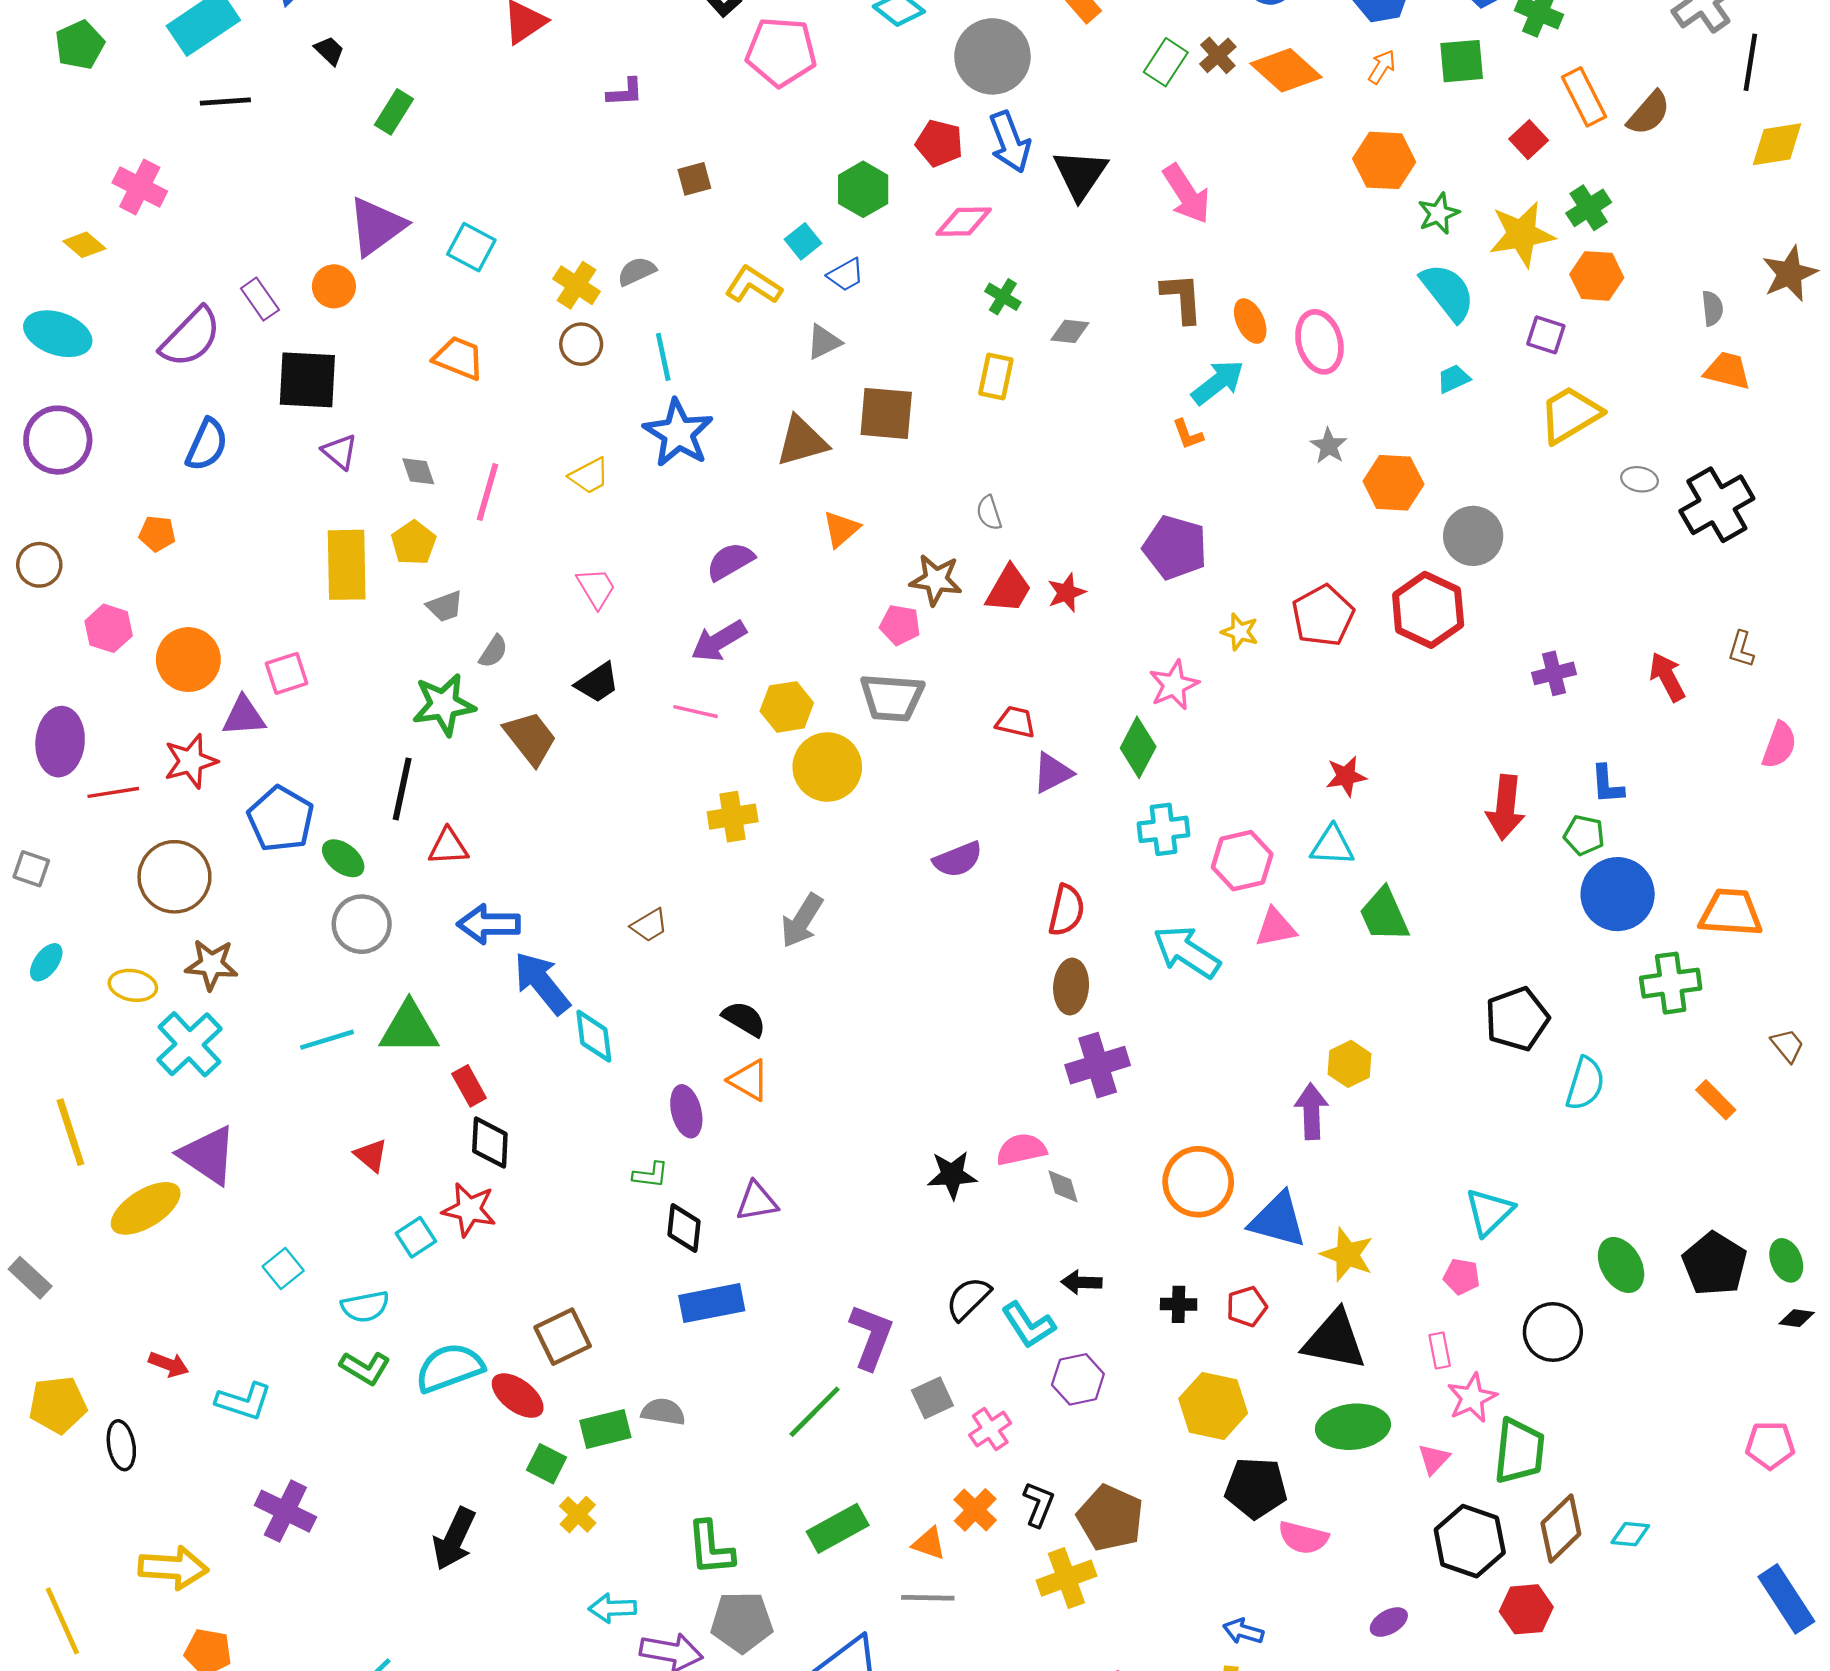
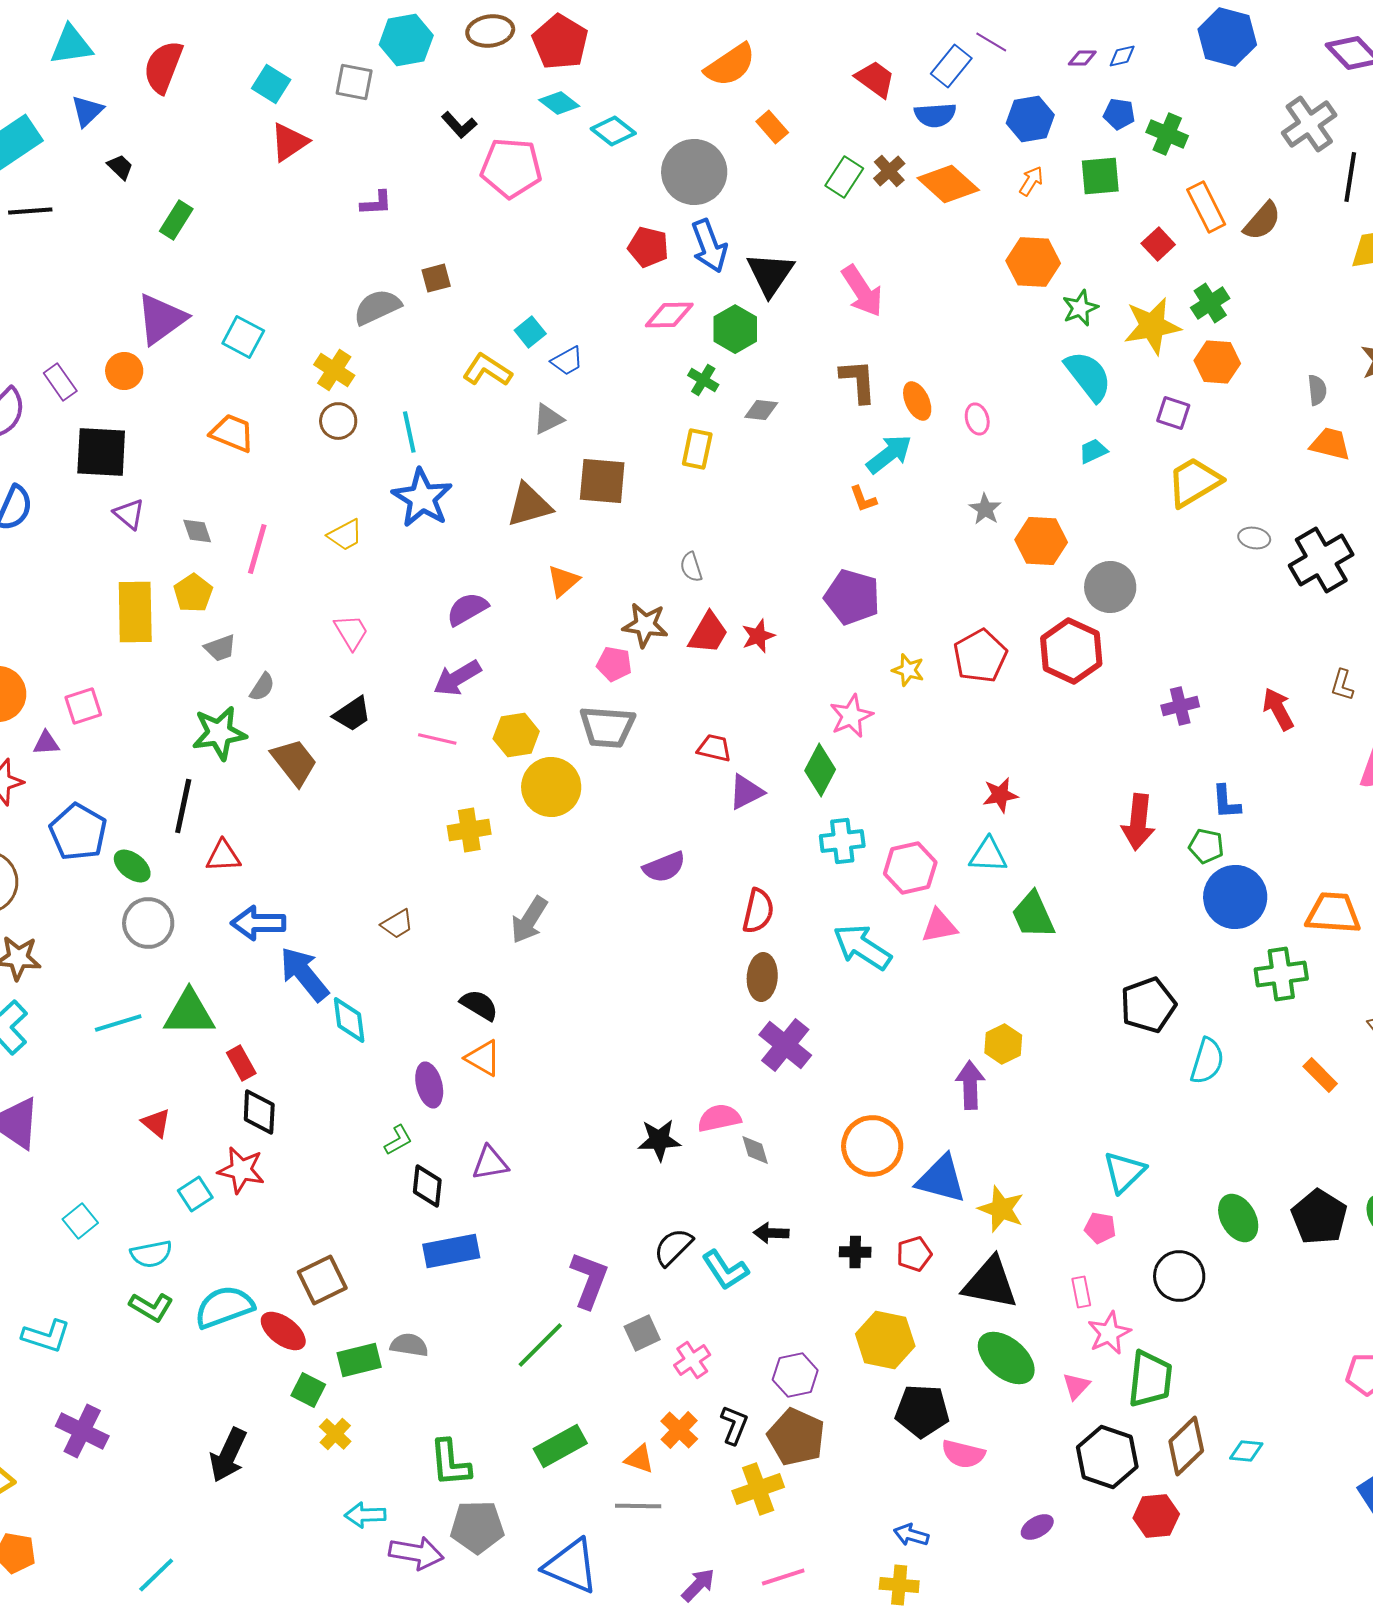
green hexagon: (863, 189) -> (735, 329), moved
gray semicircle: (637, 271) -> (377, 307), moved, size x1.4
pink ellipse: (1319, 342) -> (977, 419), size x0.6
purple triangle: (244, 716) -> (46, 743), size x0.7
purple cross: (1098, 1065) -> (785, 1045), turned -34
green L-shape: (650, 1175) -> (398, 1140), turned -36
purple hexagon: (1078, 1379) -> (795, 1375), moved
green ellipse: (1353, 1427) -> (1006, 1358), turned 46

